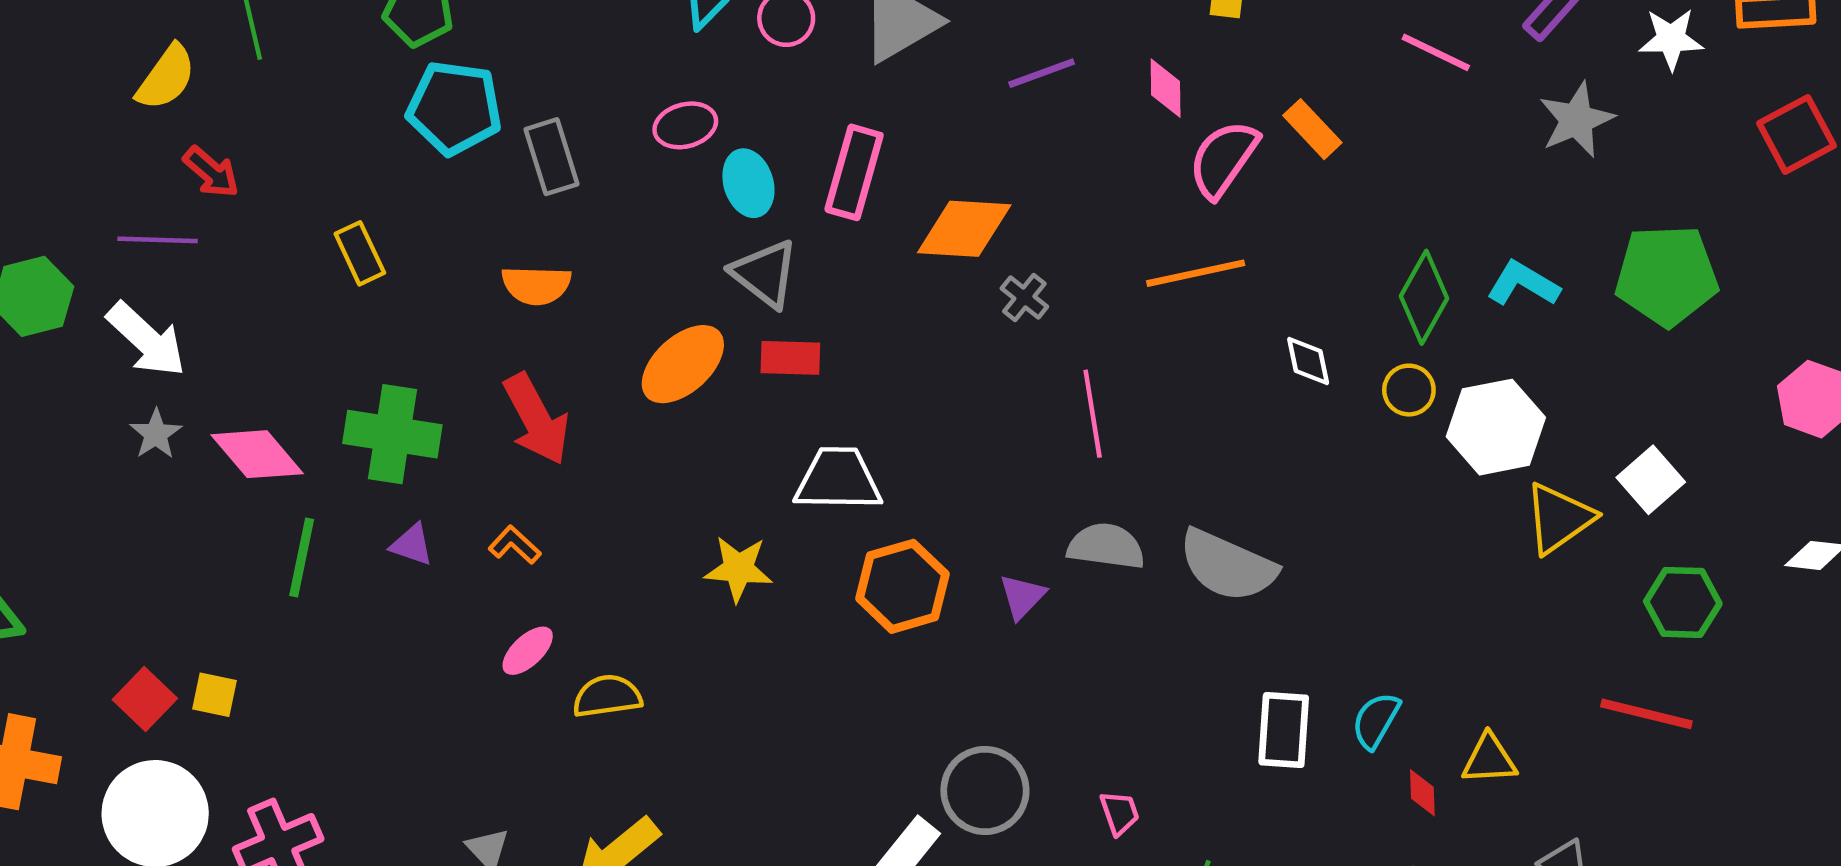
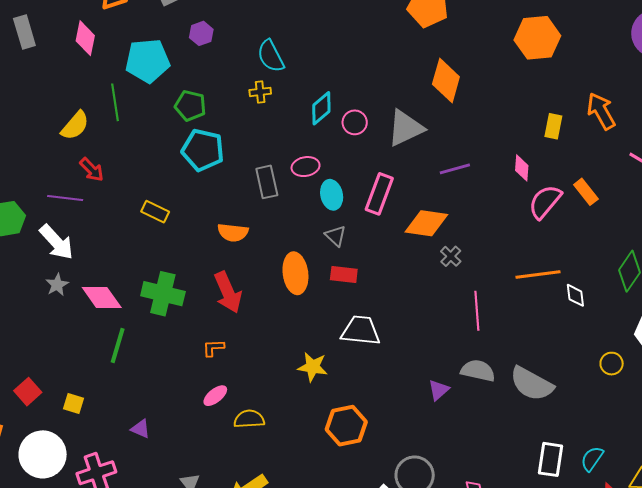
purple line: (1042, 73) -> (455, 169), moved
gray rectangle: (552, 157) -> (267, 182), moved
yellow rectangle: (360, 253) -> (155, 212), turned -44
orange line: (1196, 273) -> (538, 275), moved
gray triangle: (765, 274) -> (336, 236), size x0.7
orange ellipse: (683, 364) -> (295, 273), turned -60
yellow circle: (1409, 390) -> (612, 364), moved
purple triangle: (412, 545) -> (140, 429), moved
orange L-shape: (515, 545) -> (213, 348), turned -50
orange hexagon: (903, 586) -> (346, 426), moved
red square: (145, 699) -> (28, 392), moved

